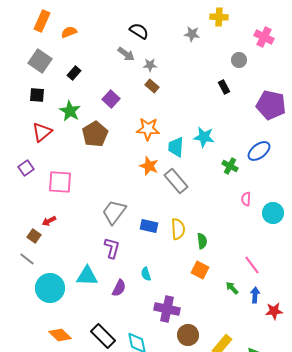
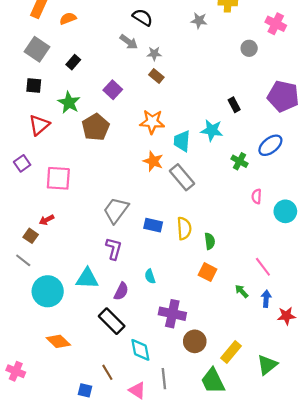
black rectangle: (224, 87) -> (234, 105), moved
black rectangle: (103, 336) -> (112, 321), moved

